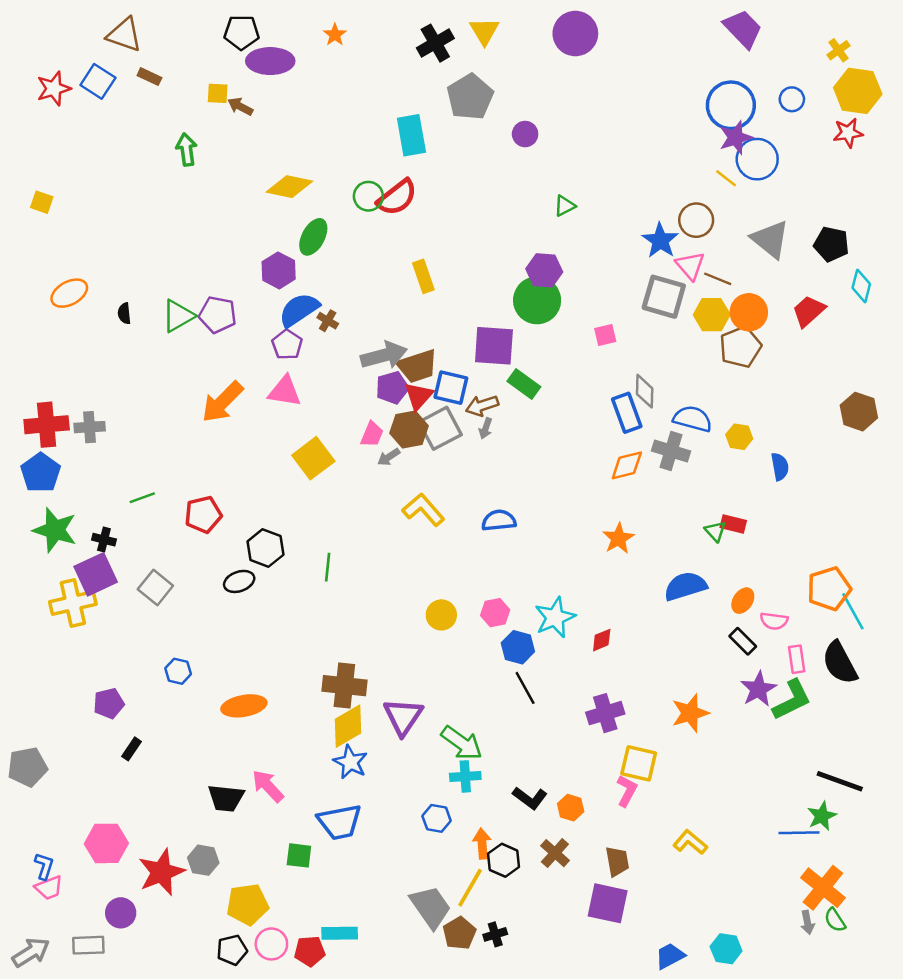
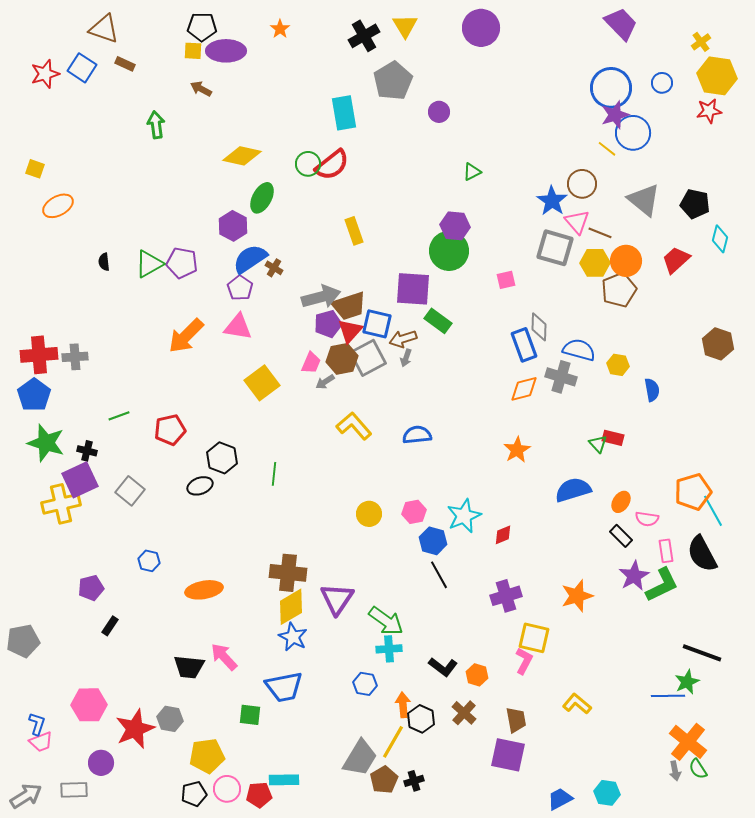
yellow square: (218, 93) -> (193, 51), moved
orange ellipse: (69, 293) -> (58, 206), moved
gray trapezoid: (431, 907) -> (360, 758), turned 66

